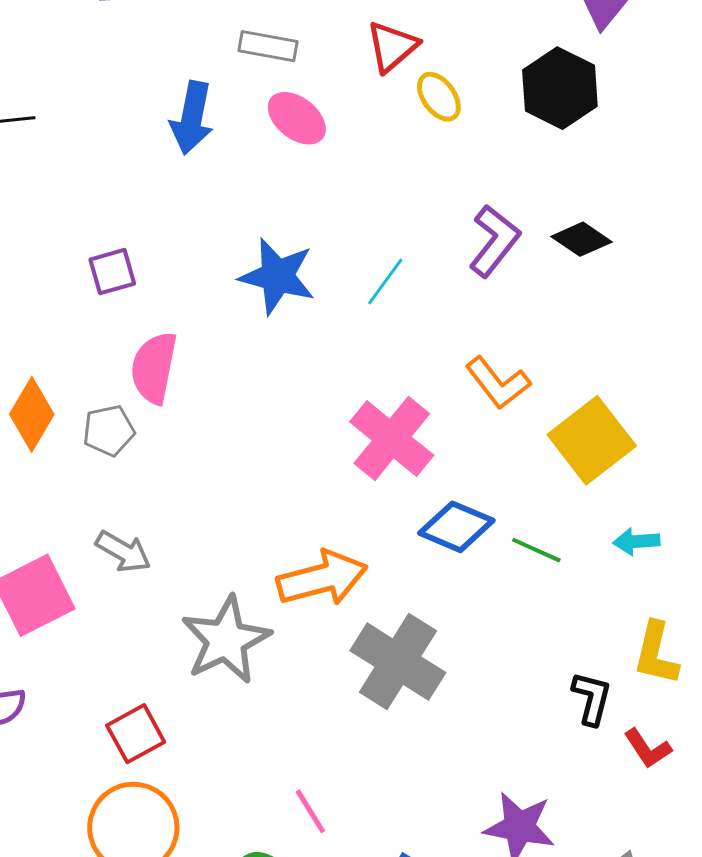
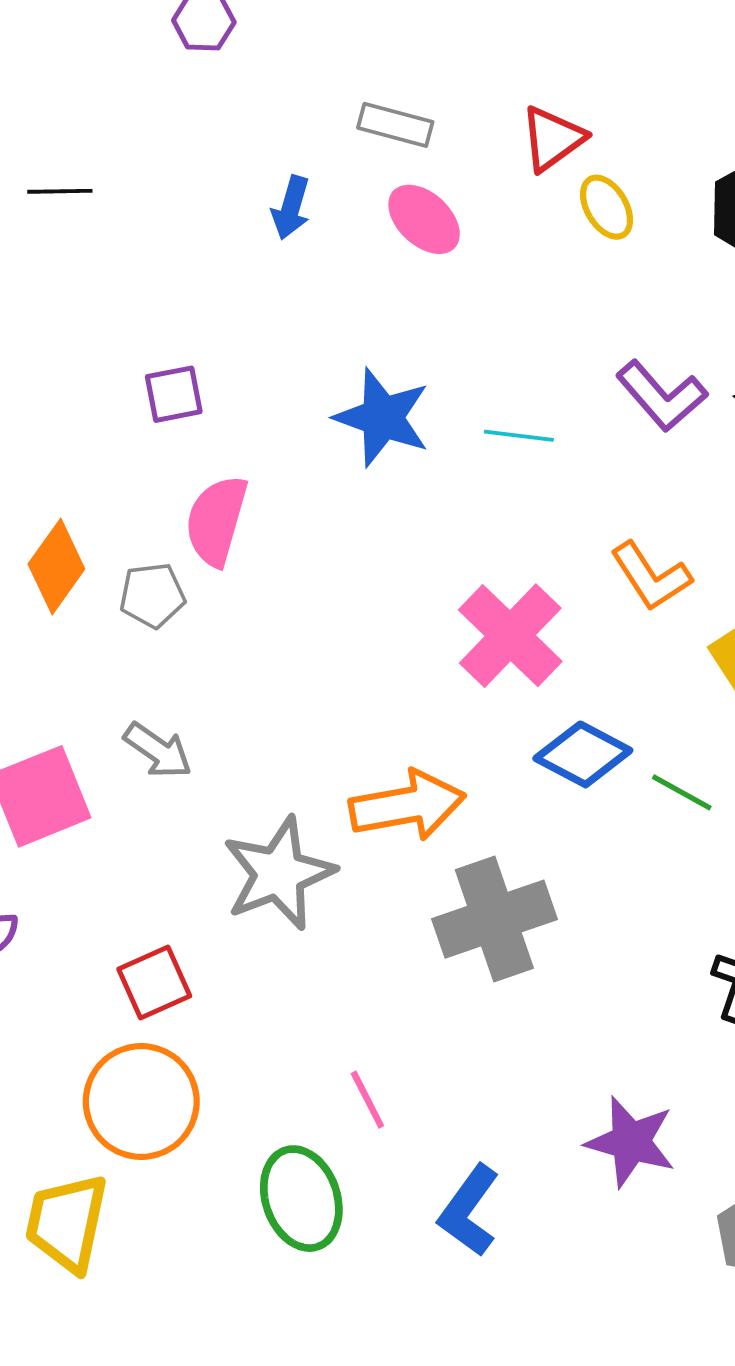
blue arrow: (192, 118) -> (291, 208), size x0.7
purple L-shape: (494, 241) -> (662, 396), turned 96
cyan line: (385, 282) -> (519, 436), turned 56
gray cross: (398, 662) -> (494, 919), turned 34

